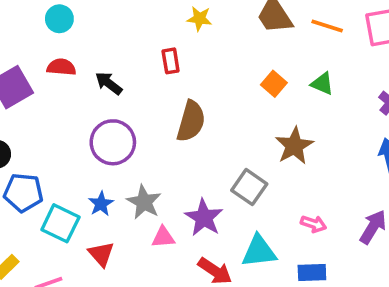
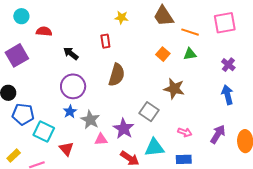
cyan circle: (59, 19) -> (21, 16), moved
orange line: (327, 26) -> (190, 32), moved
red semicircle: (61, 67) -> (44, 31), moved
green triangle: (322, 84) -> (190, 54), turned -32
brown star: (294, 146) -> (174, 89), turned -30
blue star: (101, 204) -> (70, 112), moved

